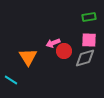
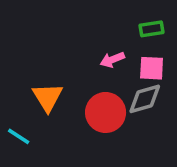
pink arrow: (53, 43) -> (112, 60), moved
red circle: (64, 51) -> (106, 112), moved, size x1.5

